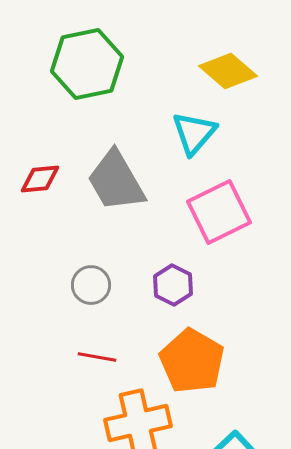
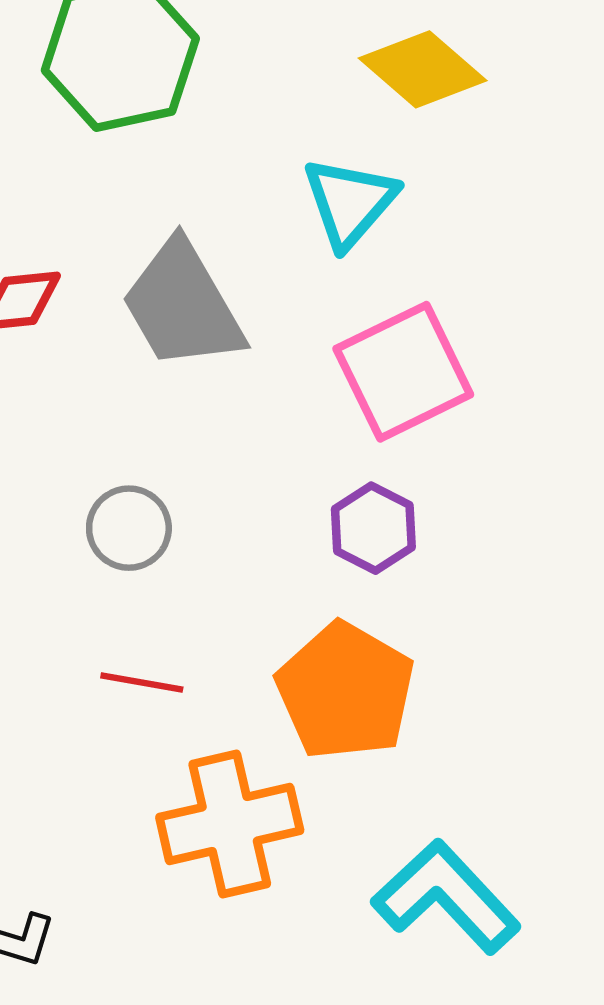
purple hexagon: (173, 285) -> (373, 528), moved

